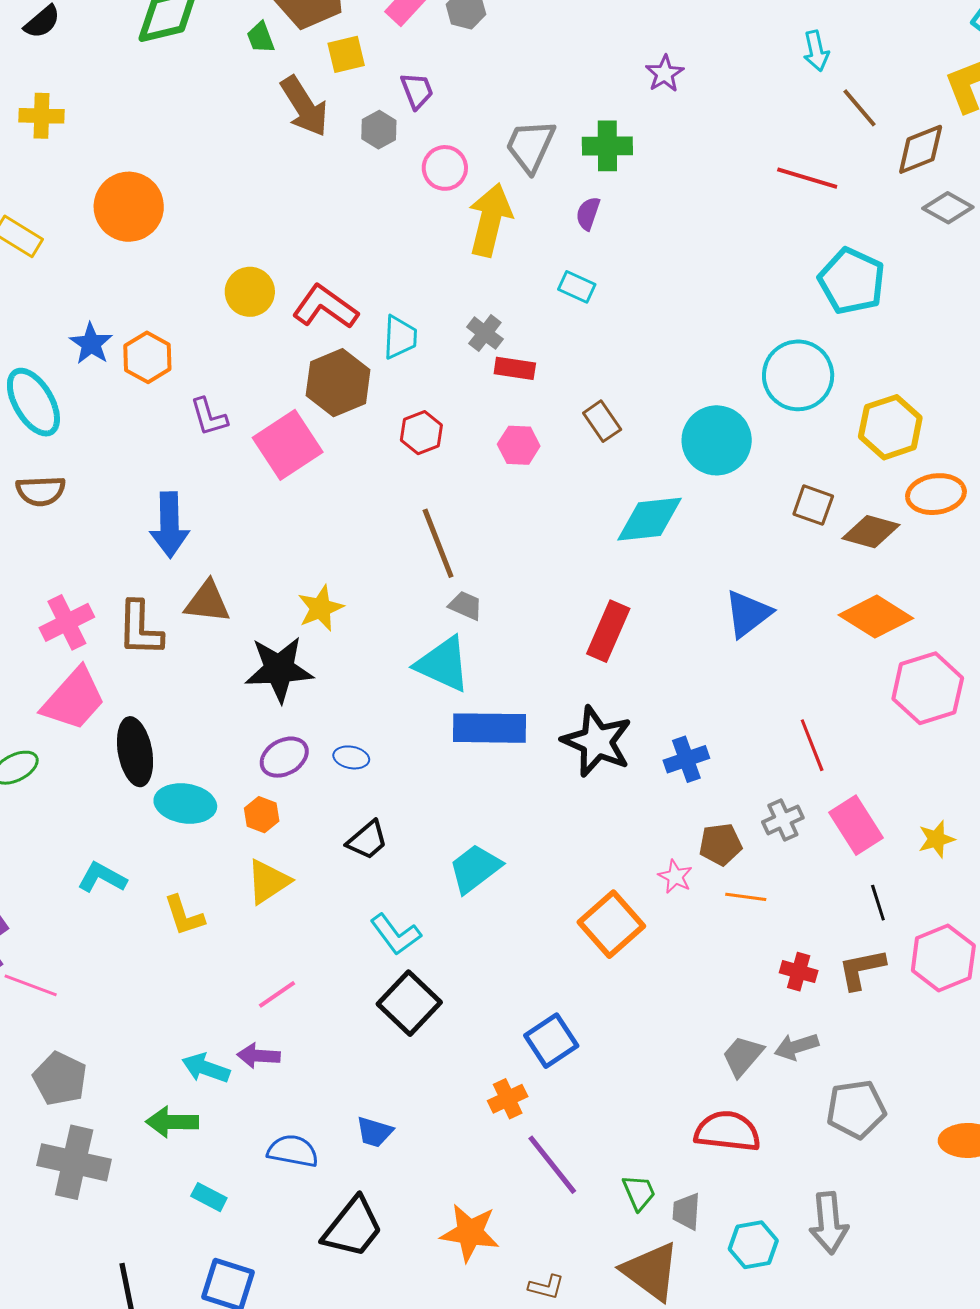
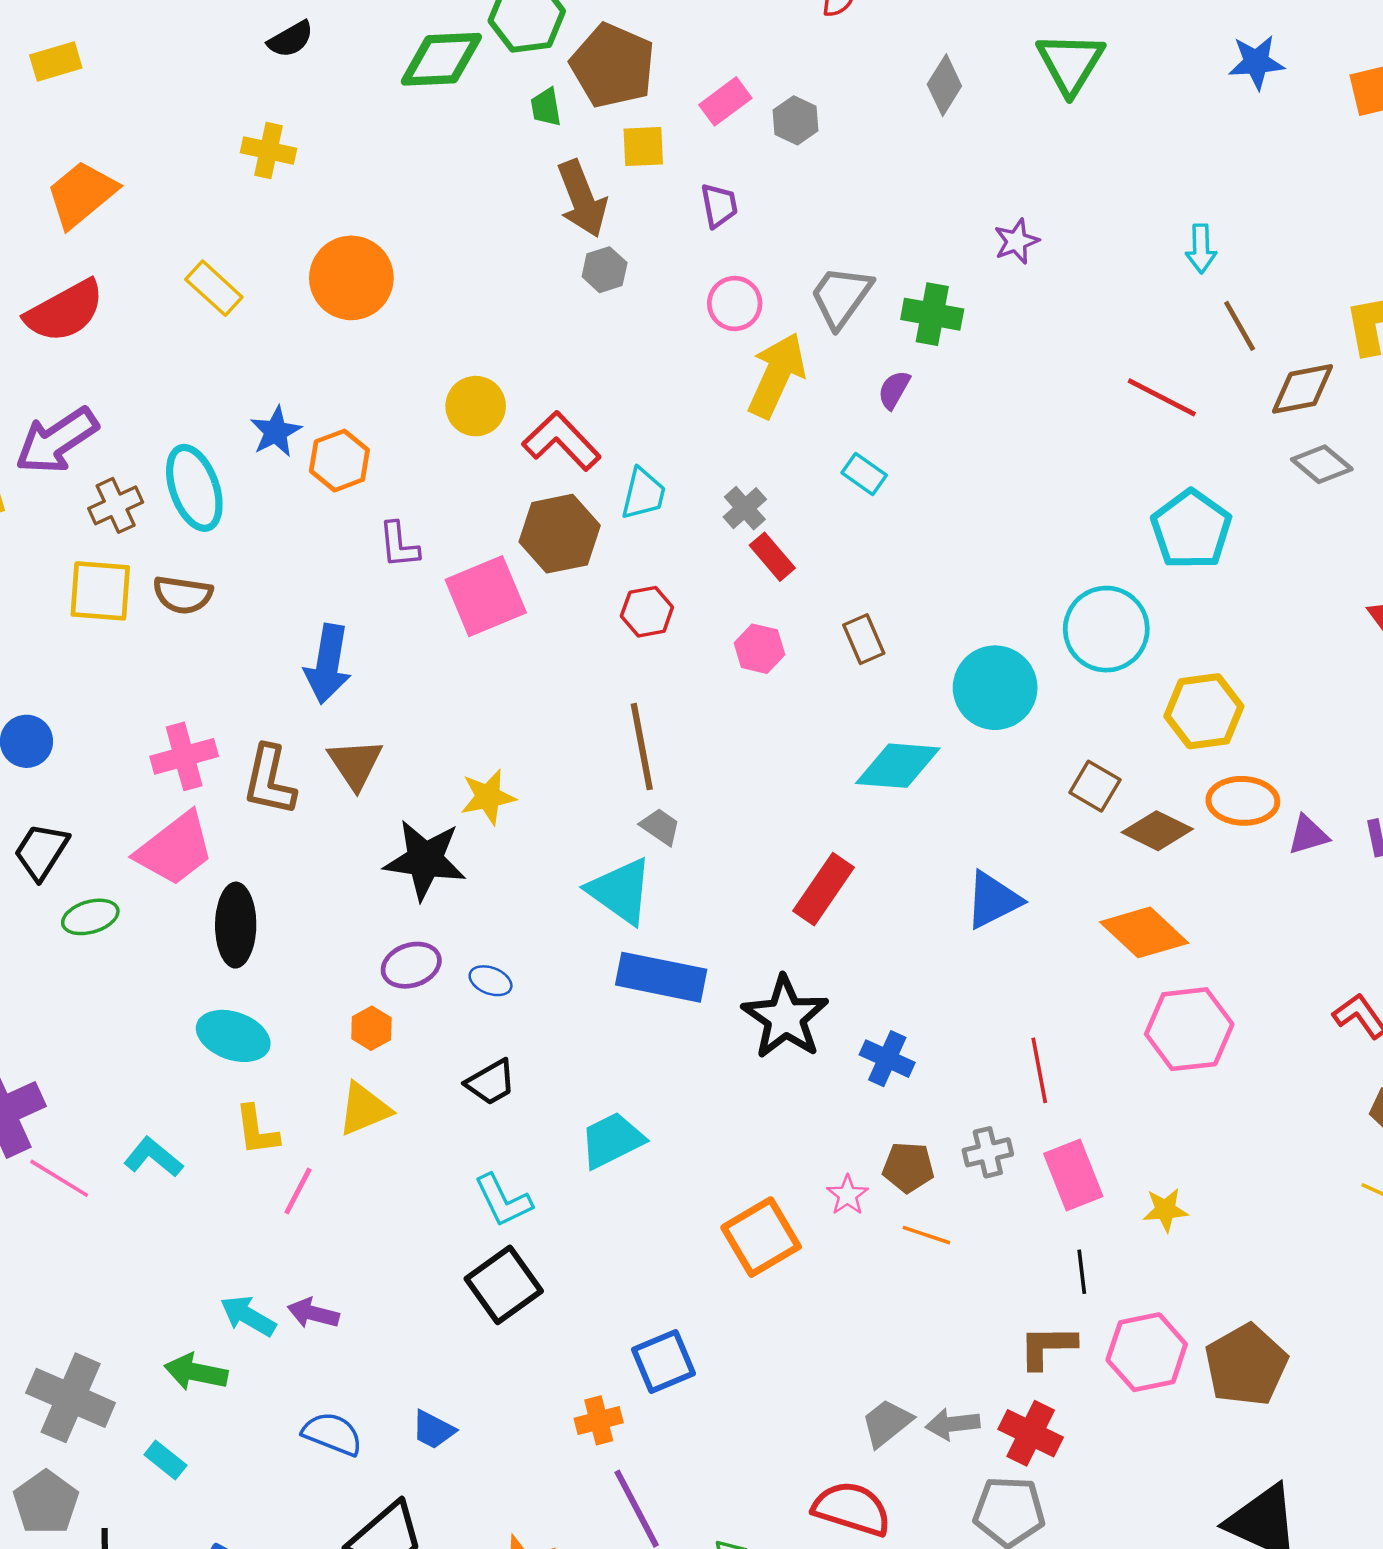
gray hexagon: (379, 130) -> (605, 270), moved
red rectangle: (515, 368) -> (772, 557), turned 30
brown triangle: (207, 602) -> (355, 764), turned 39
blue cross: (686, 759) -> (887, 1059), turned 33
cyan ellipse: (185, 803) -> (233, 1036), moved
cyan L-shape: (102, 878) -> (153, 1157), moved
red cross: (799, 972) -> (1031, 1433), moved, size x1.4
pink line: (277, 994) -> (298, 1191), moved, turned -39
gray pentagon: (60, 1079) -> (46, 1503), moved
cyan rectangle: (209, 1197) -> (165, 1460), moved

